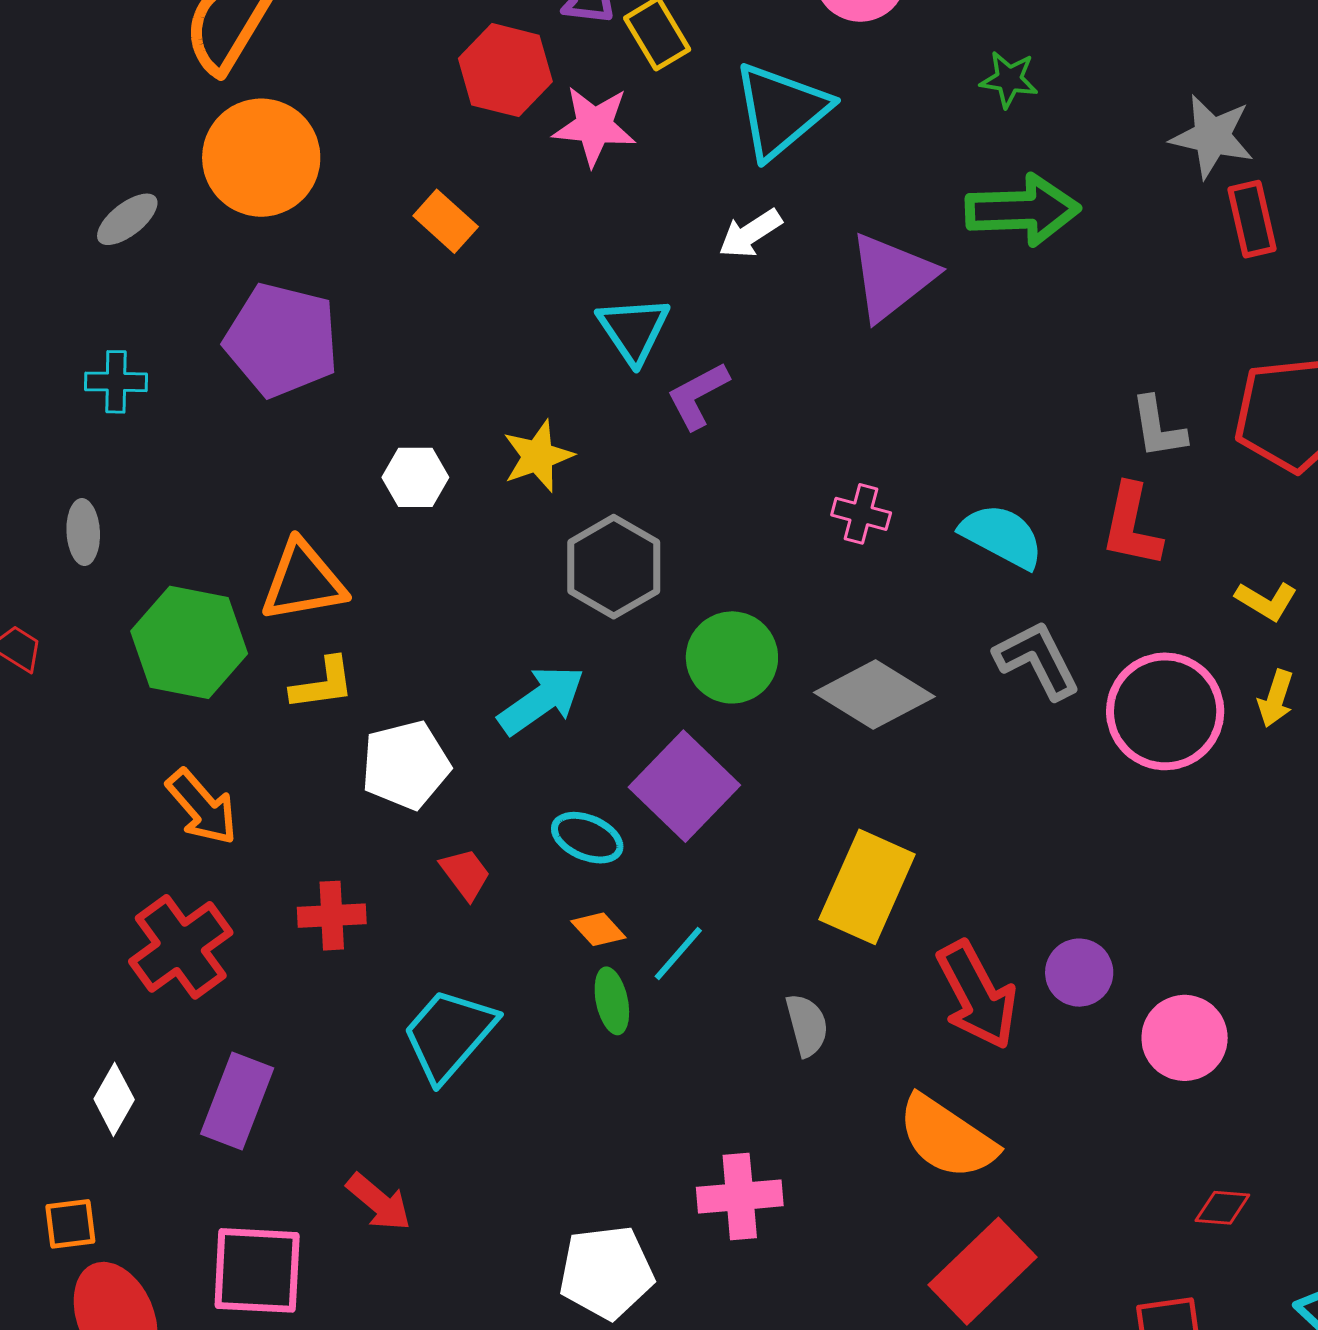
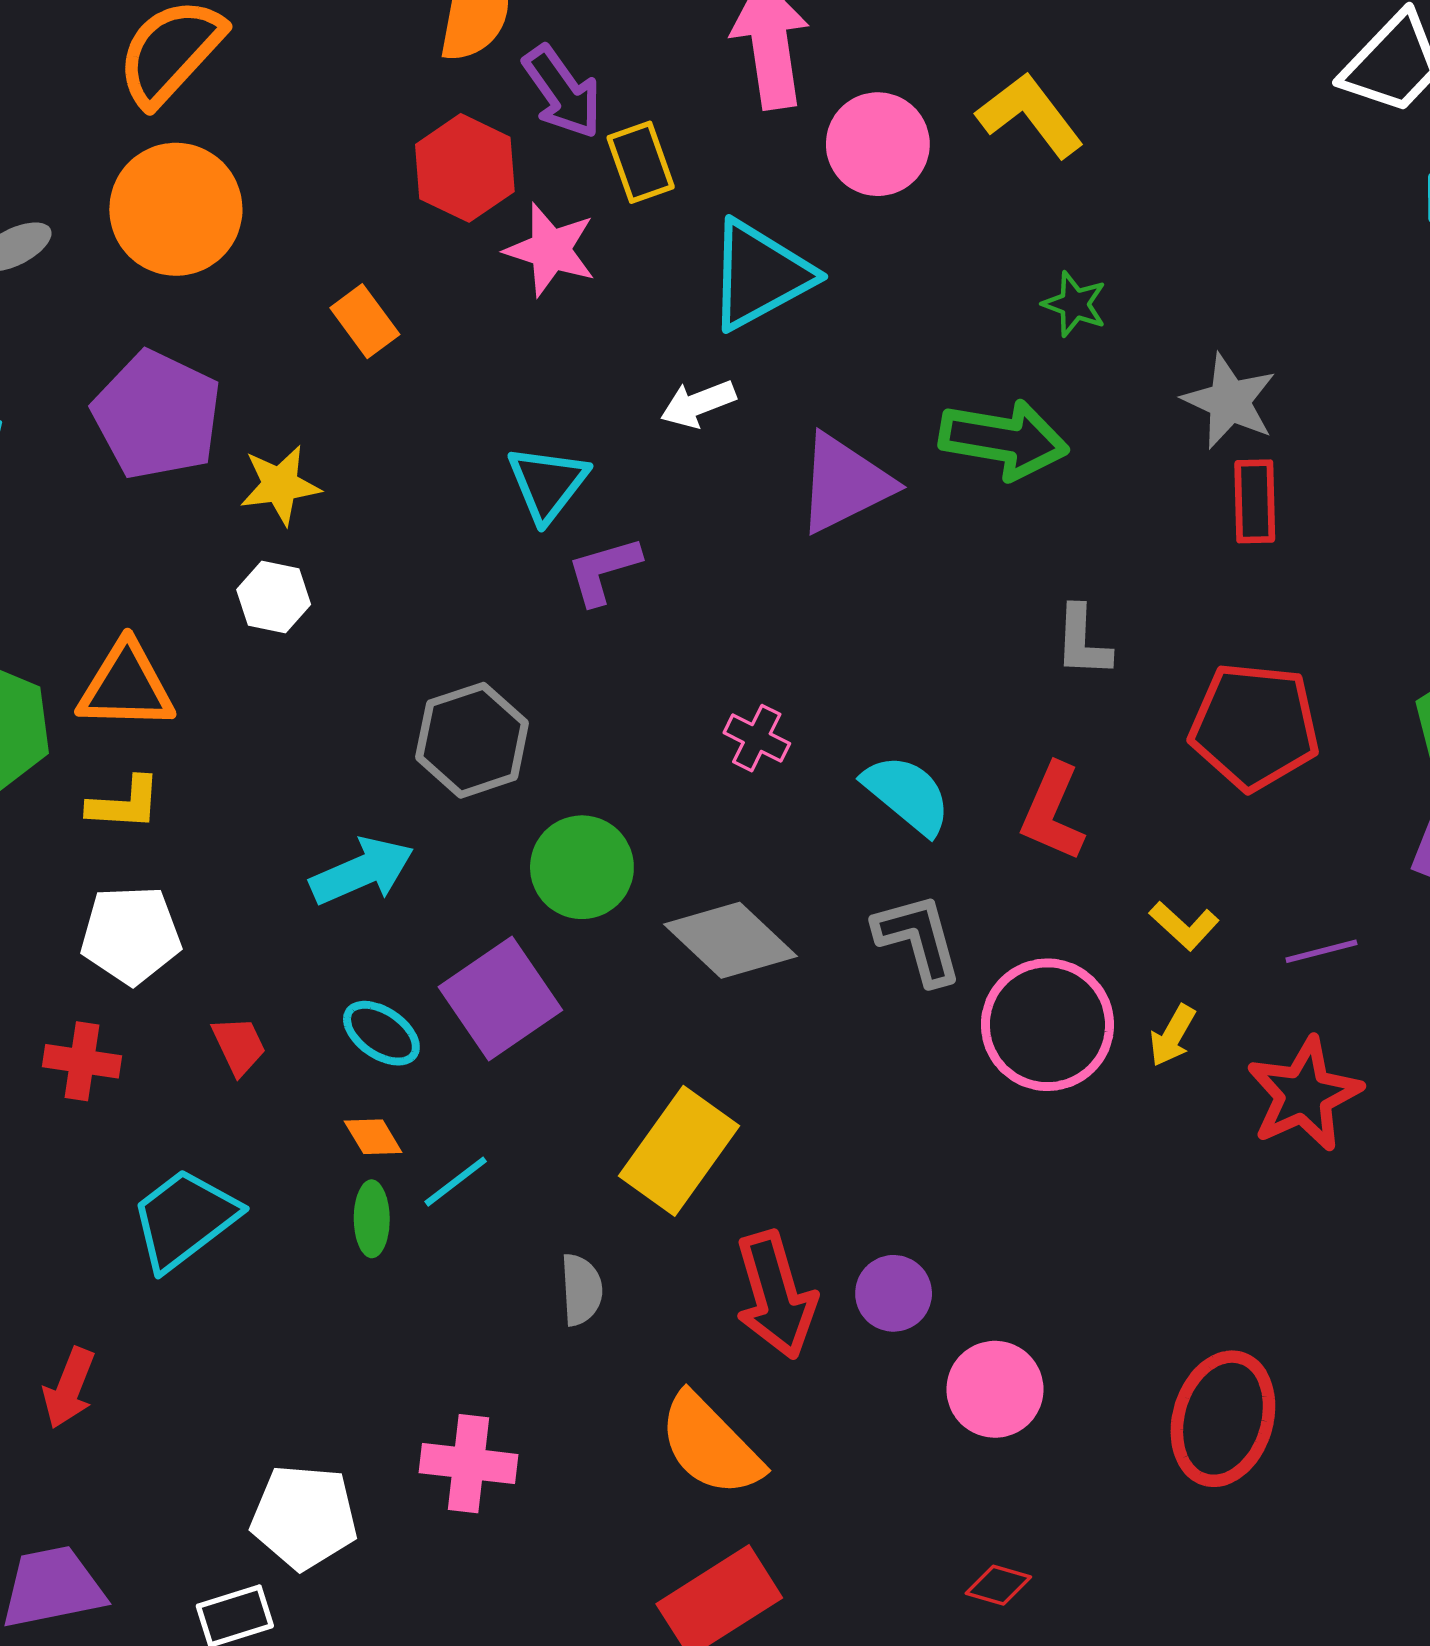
green star: (1009, 79) -> (1075, 304), moved
gray L-shape: (1158, 427) -> (1083, 641), moved
yellow star: (538, 456) -> (280, 485), moved
white pentagon: (406, 765) -> (131, 935), moved
red arrow: (379, 1202) -> (69, 1388), turned 60

